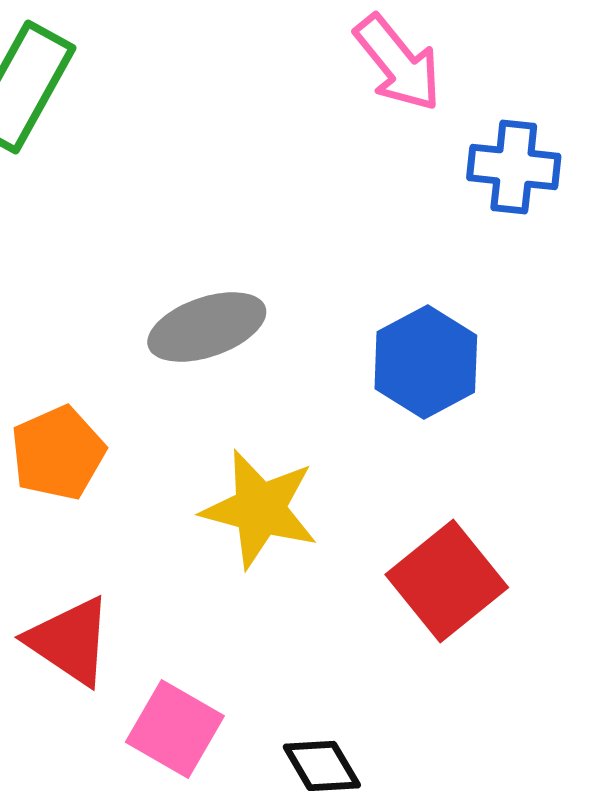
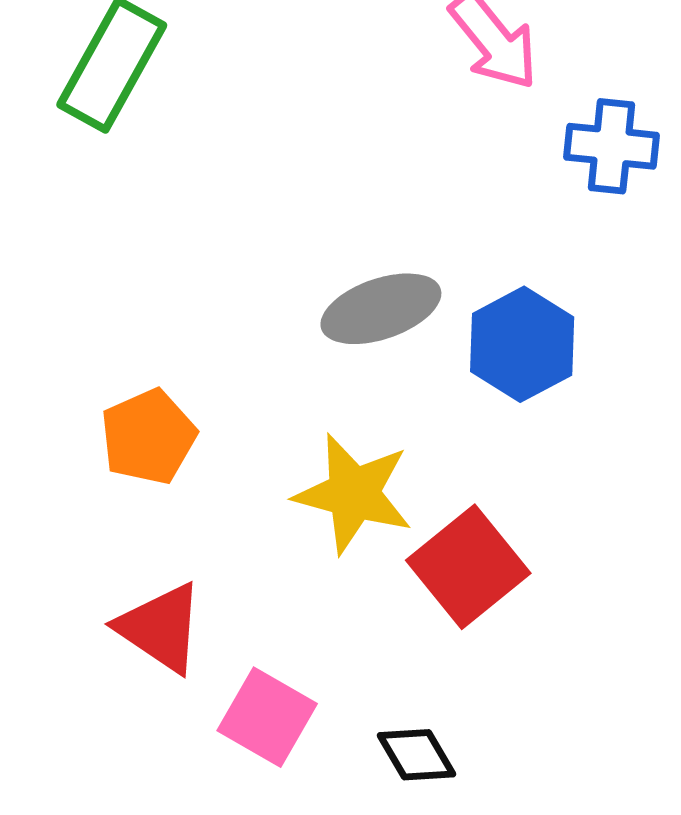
gray ellipse: (207, 327) -> (381, 309), moved
red square: (447, 581) -> (468, 567), moved

